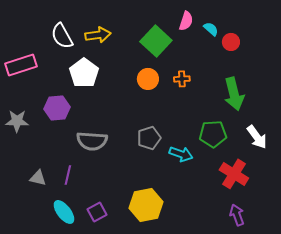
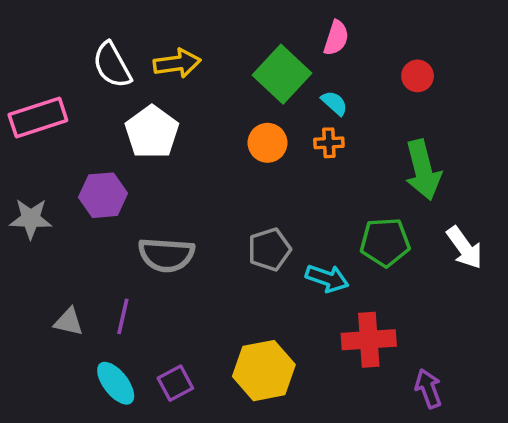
cyan semicircle: (211, 29) -> (334, 103), moved
red cross: (234, 174) -> (369, 340), moved, turned -36

